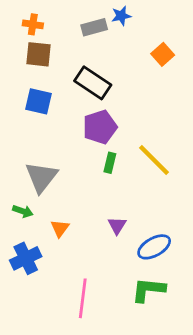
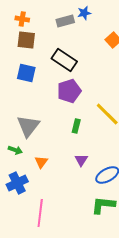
green rectangle: (110, 163) -> (76, 126), moved
pink line: (83, 298) -> (40, 213), moved

